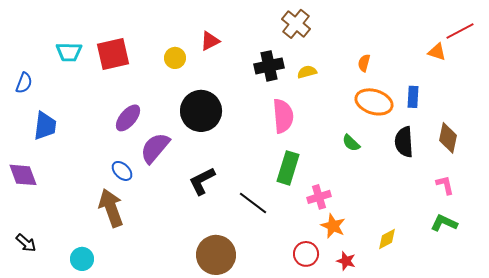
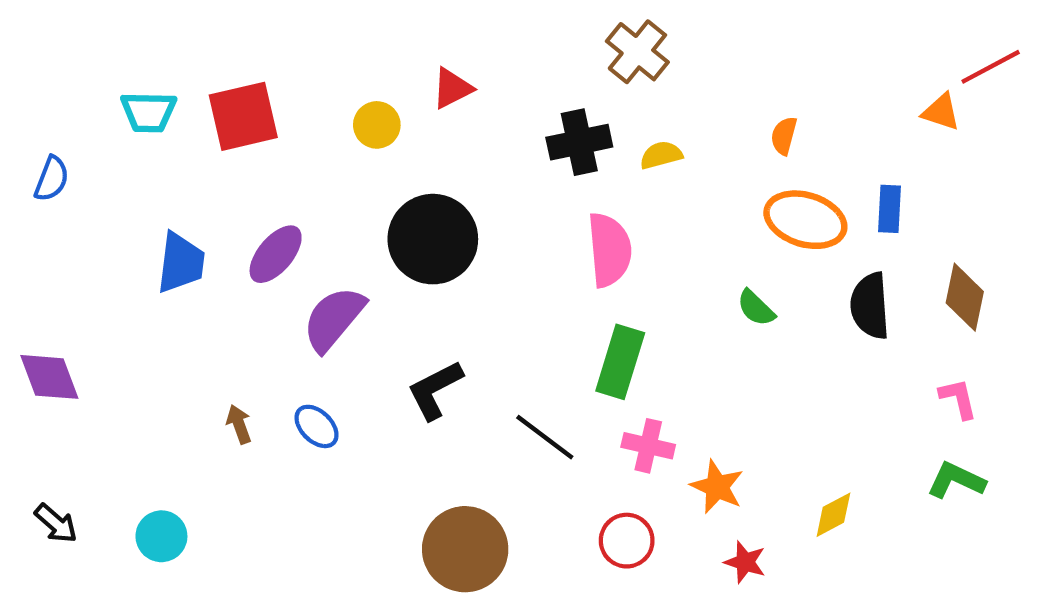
blue trapezoid: (45, 126) -> (181, 263), moved
blue ellipse: (122, 171) -> (317, 426), moved
pink cross: (319, 197) -> (648, 446), moved, turned 30
brown arrow: (111, 208) -> (239, 424), moved, size x0.5
red circle: (306, 254) -> (627, 541), moved
cyan circle: (82, 259) -> (161, 536), moved

